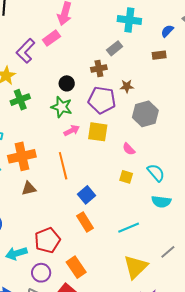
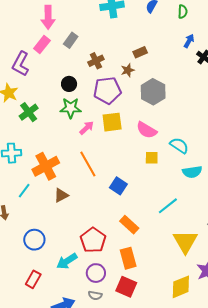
gray rectangle: (115, 48) -> (71, 40), moved
brown rectangle: (159, 55) -> (140, 52), moved
pink semicircle: (129, 149) -> (147, 130), size x1.5
orange rectangle: (85, 222) -> (129, 225), moved
orange rectangle: (76, 267) -> (128, 258), turned 35

